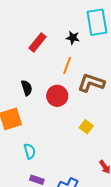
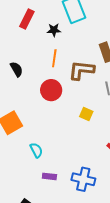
red rectangle: (38, 42) -> (27, 19), moved
black semicircle: (27, 88) -> (17, 69), moved

